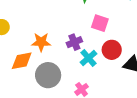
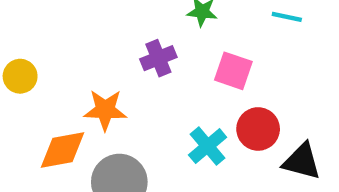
purple cross: (74, 42) -> (158, 58), moved

